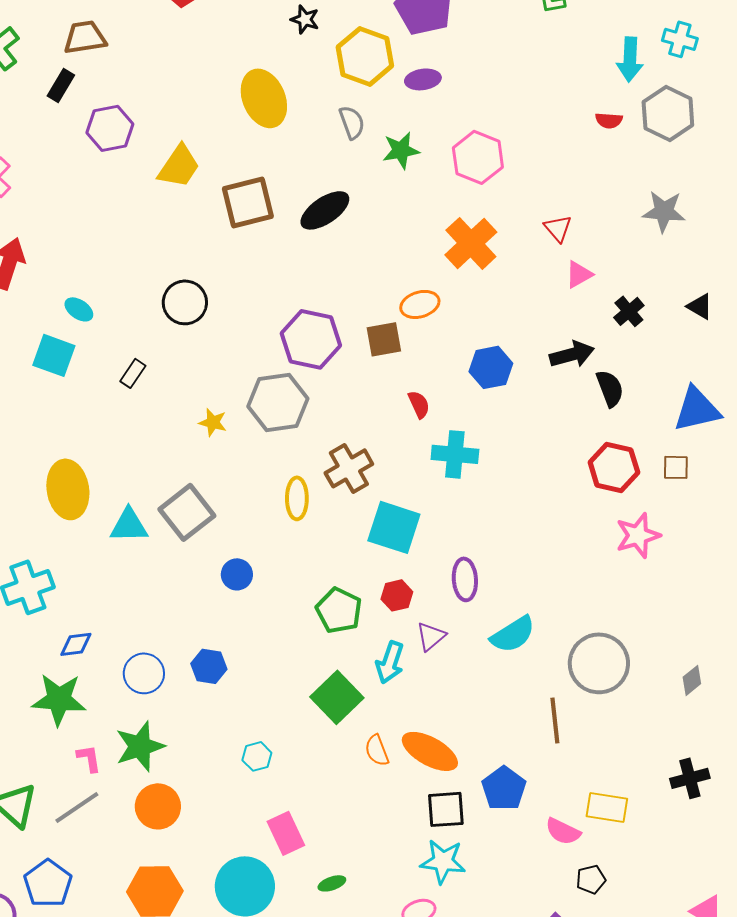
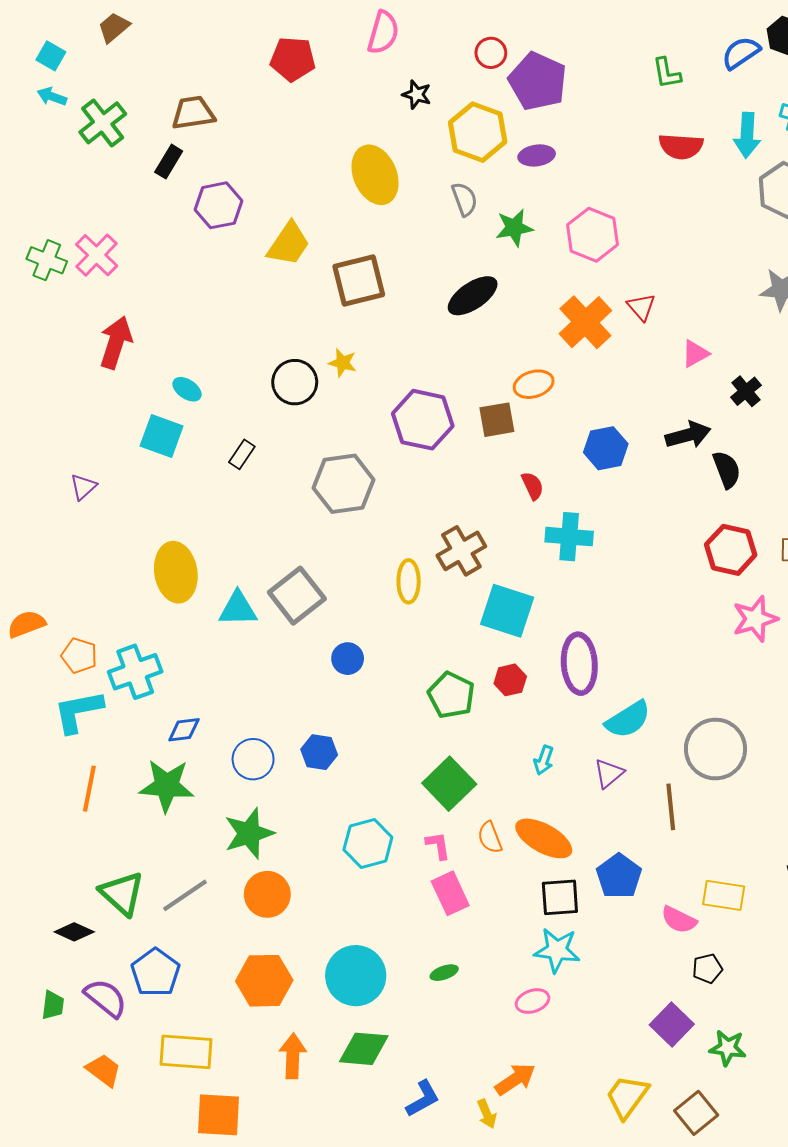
red semicircle: (609, 120) -> (681, 146), moved, size x1.6
black ellipse: (325, 210) -> (473, 296), moved
red triangle: (558, 228) -> (641, 307), moved
gray hexagon: (278, 402) -> (344, 484), moved
yellow star: (213, 422) -> (342, 363), moved
purple ellipse: (465, 579) -> (579, 664), size x1.4
purple triangle: (431, 636) -> (609, 773), moved
cyan arrow: (390, 662) -> (544, 760), moved, size x0.7
cyan hexagon: (257, 756) -> (368, 844), size x1.6
pink L-shape: (89, 758) -> (438, 846), moved
pink rectangle: (286, 833) -> (450, 893), moved

